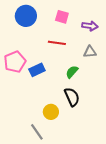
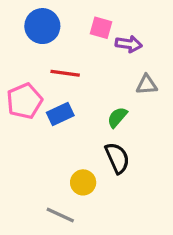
purple arrow: (90, 26) -> (129, 44), moved
red line: (57, 43) -> (65, 73), moved
gray line: (37, 132) -> (60, 215), turned -30

